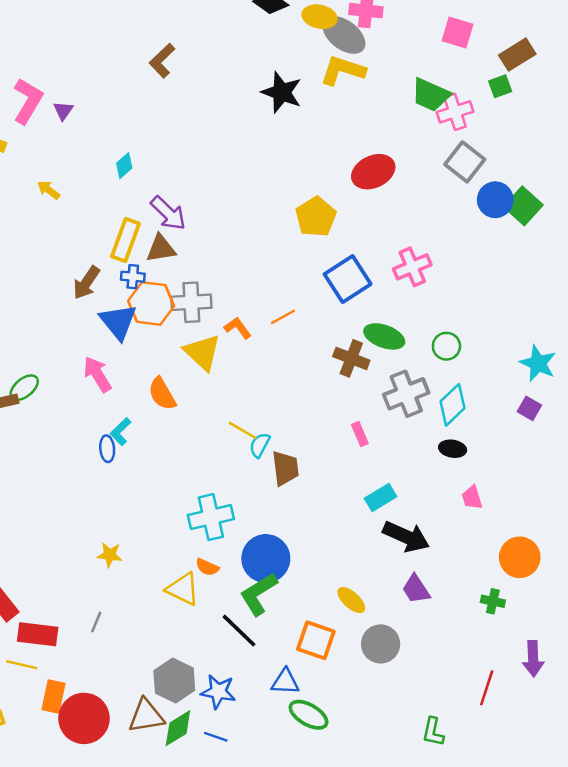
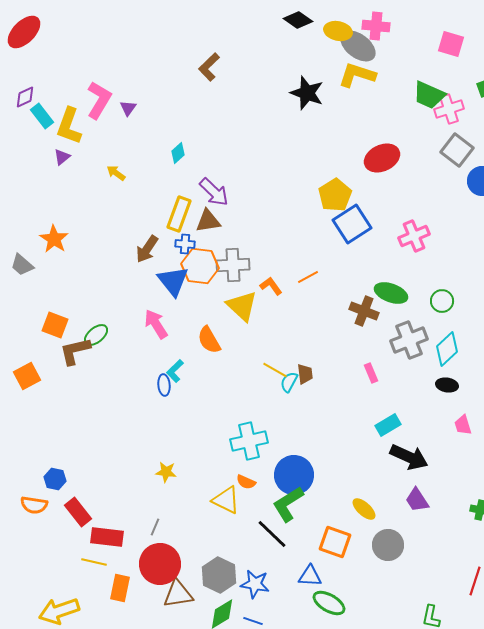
blue square: (348, 279) -> (352, 224), moved
brown trapezoid: (285, 468) -> (305, 374), moved, size x0.7
brown triangle: (146, 716) -> (178, 594), moved
red circle: (84, 718) -> (160, 564), moved

